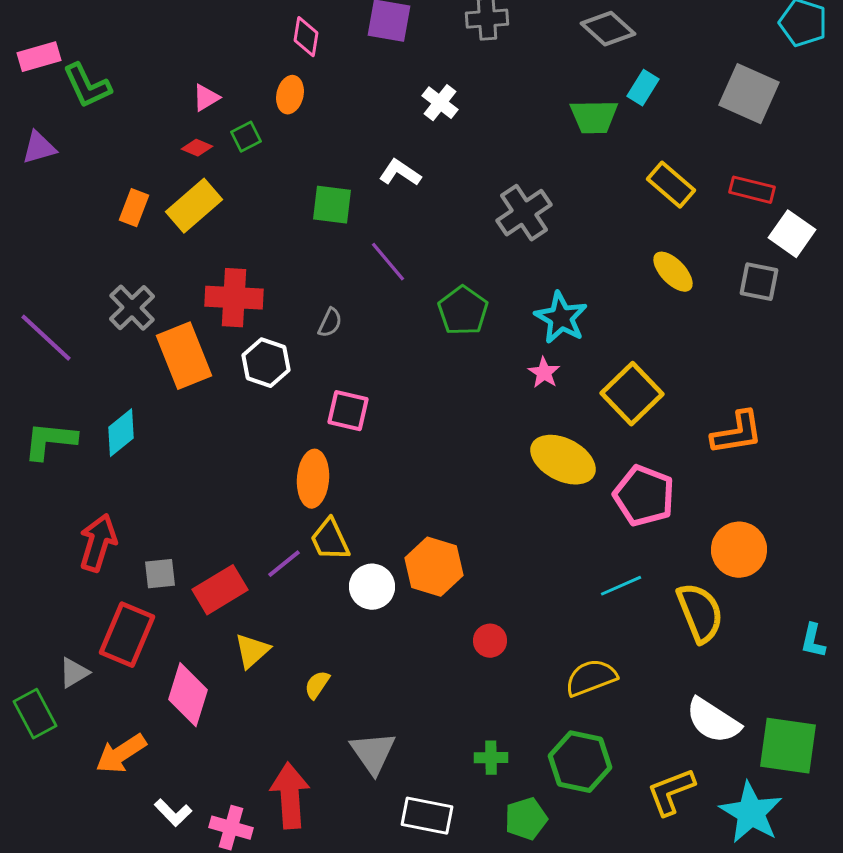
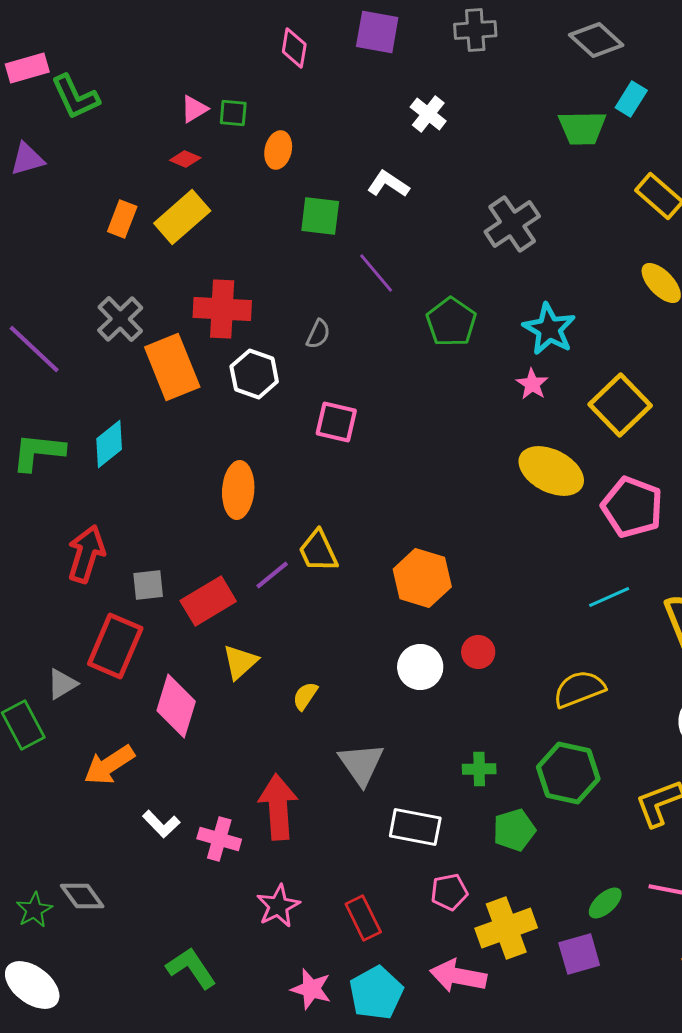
orange ellipse: (290, 95) -> (278, 150), moved
green square: (246, 137) -> (233, 113), moved, turned 32
orange ellipse: (313, 479) -> (238, 490), moved
white circle: (372, 587) -> (420, 667), moved

